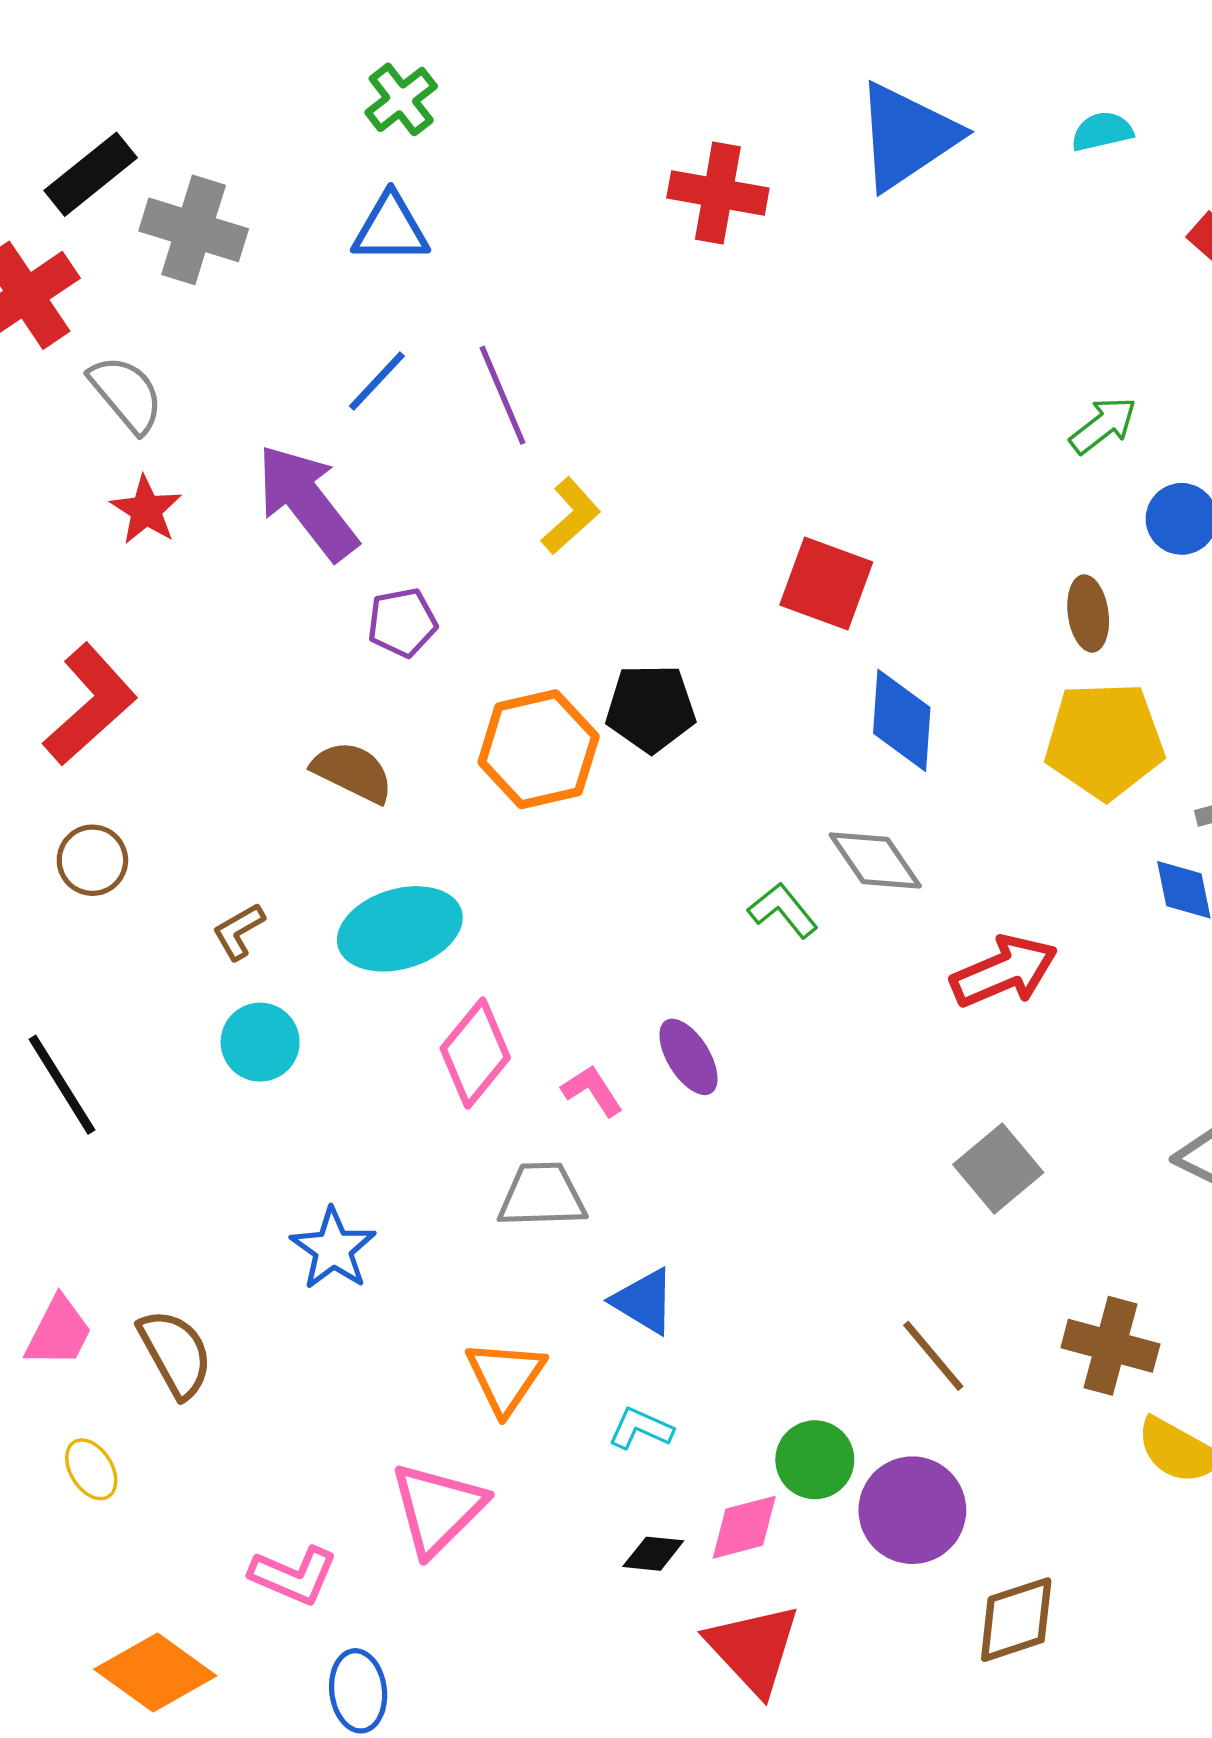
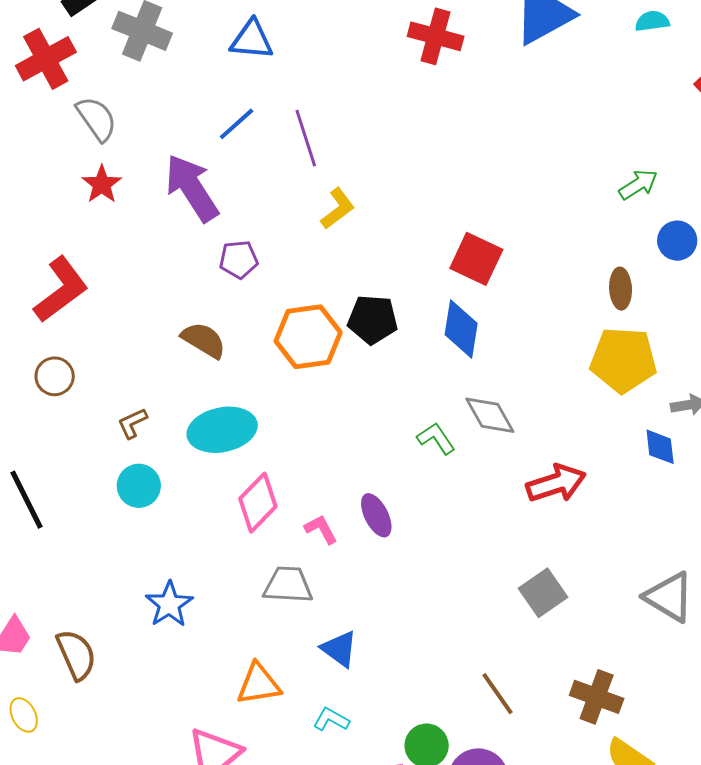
blue diamond: (902, 720) -> (461, 329), moved
orange triangle: (505, 1377) -> (259, 684), turned 42

